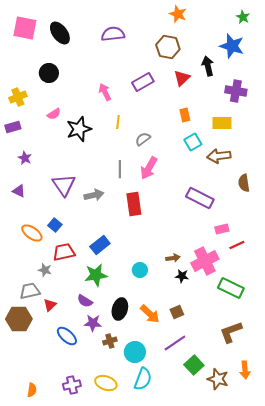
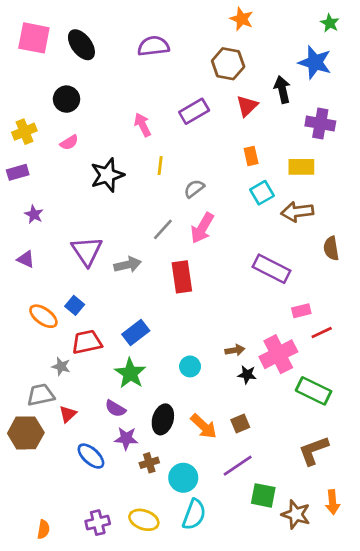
pink semicircle: (54, 114) -> (69, 142), moved
gray line: (120, 169) -> (163, 229), turned 42
green star: (96, 275) -> (130, 373), turned -30
green square: (194, 365) -> (263, 495), turned -36

